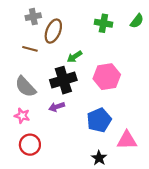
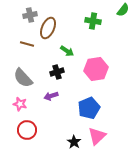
green semicircle: (137, 21) -> (123, 10), moved
green arrow: (74, 57) -> (67, 51), turned -112
black cross: (63, 80) -> (57, 72), size x0.6
pink triangle: (127, 140) -> (97, 136), moved, turned -42
black star: (99, 158) -> (74, 142), moved

